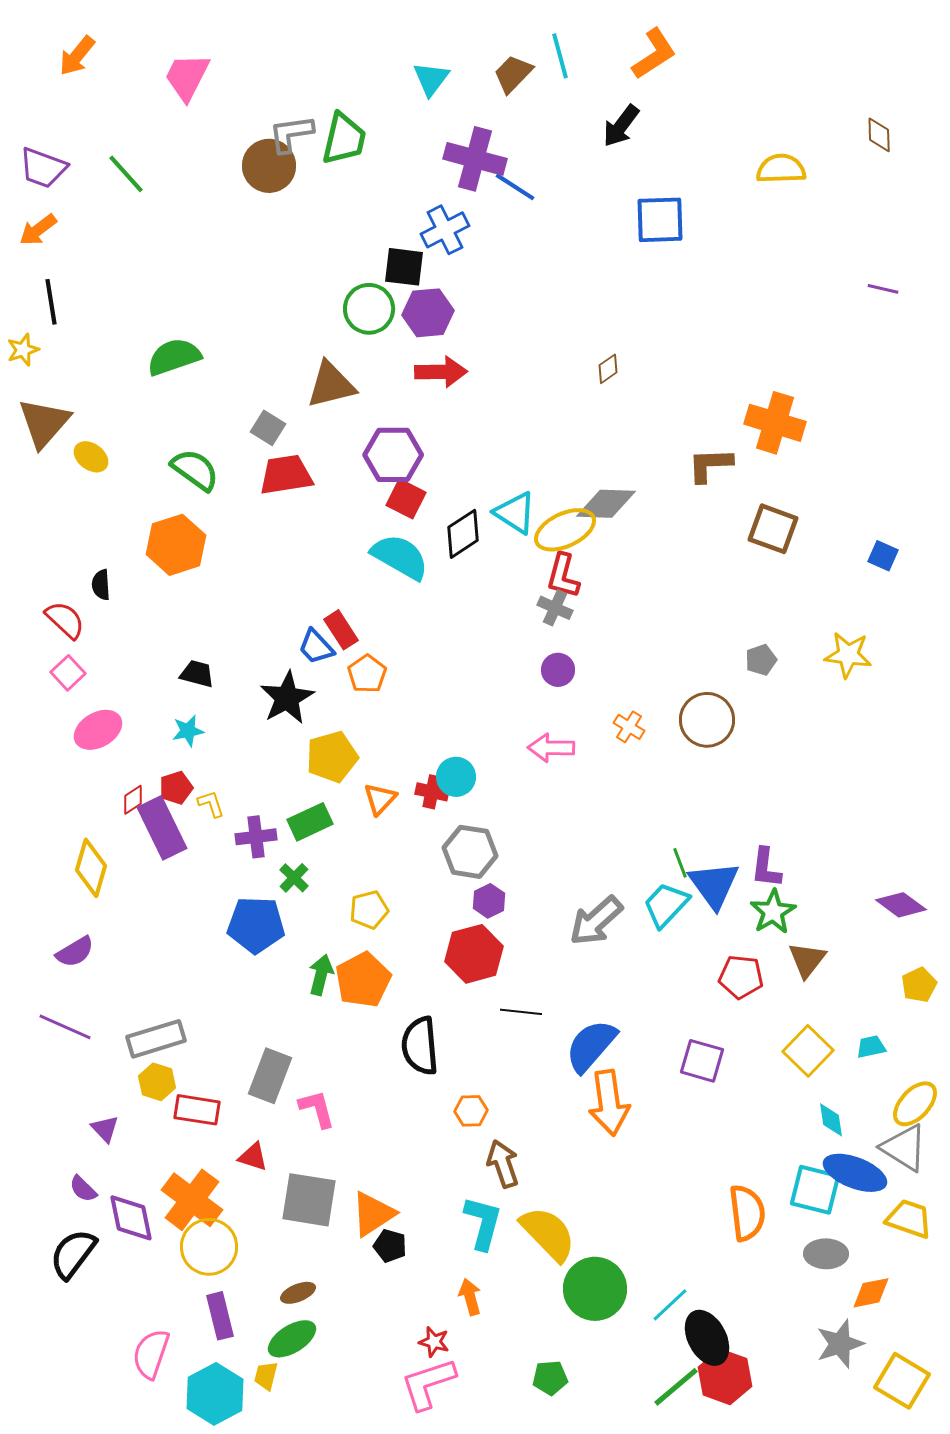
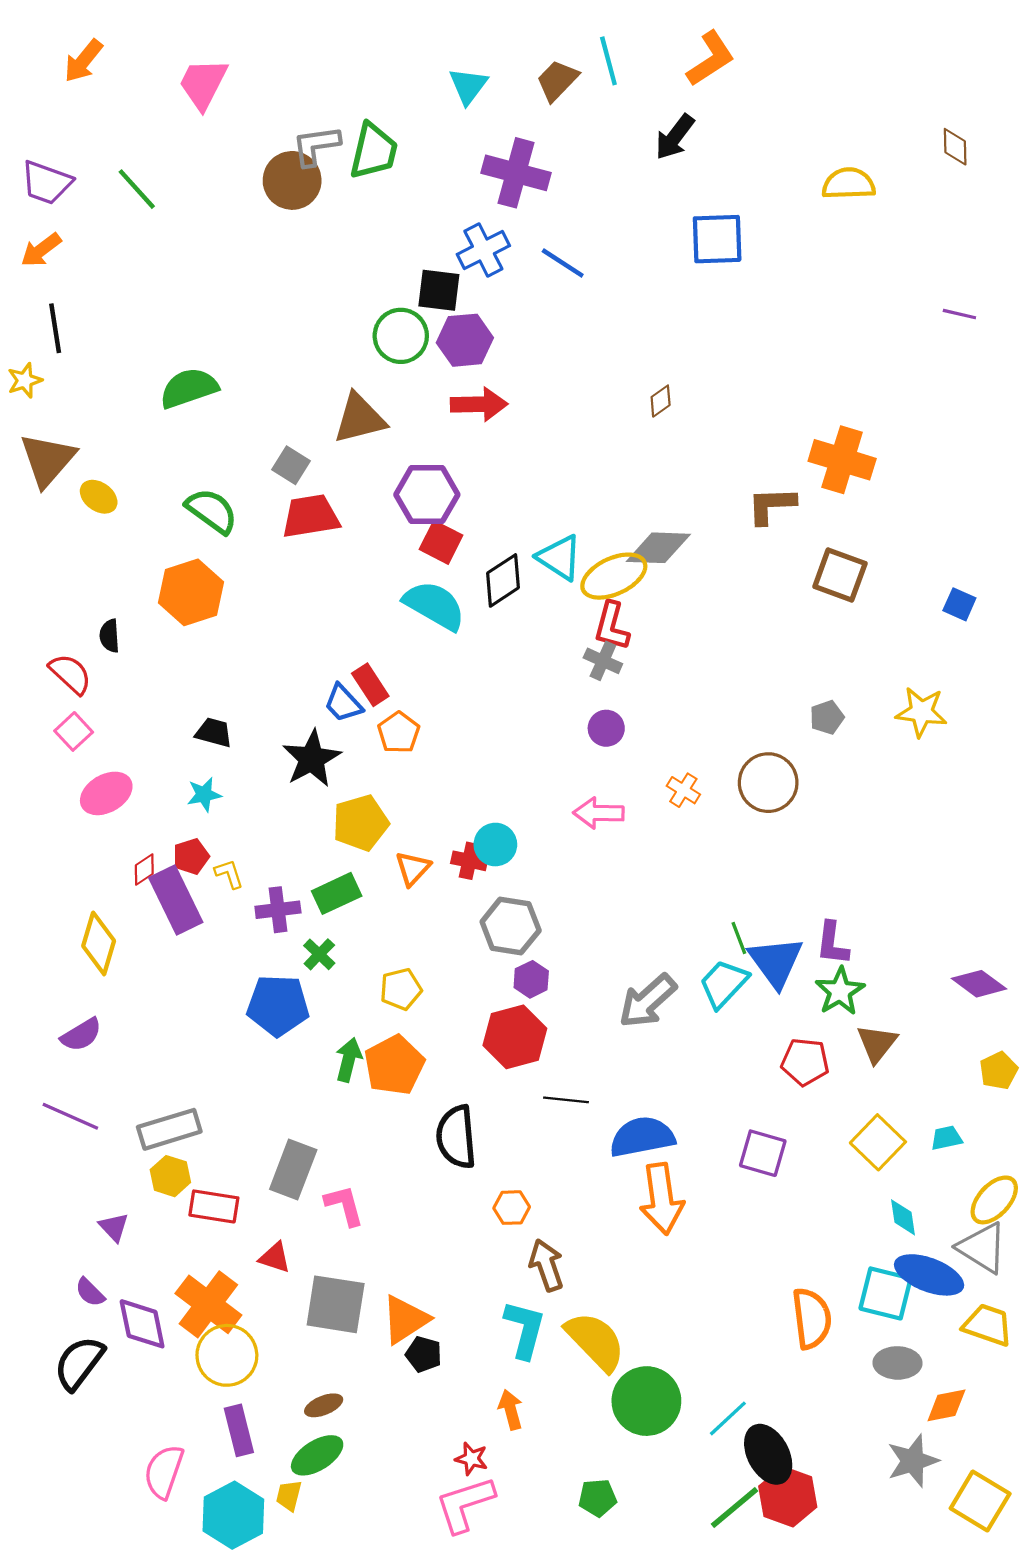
blue line: (515, 187) -> (563, 263), moved
blue semicircle: (591, 1046) -> (642, 1137), turned 38

